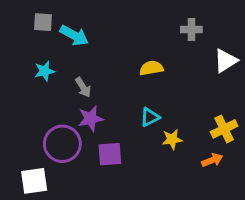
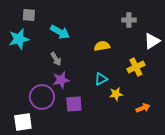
cyan arrow: (74, 35) -> (60, 32), moved
cyan star: (45, 71) -> (19, 39), moved, size x1.5
yellow cross: (224, 129) -> (136, 67), moved

